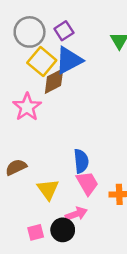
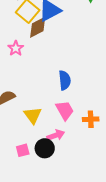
pink star: (27, 107) -> (16, 48), size x0.7
blue semicircle: (81, 161) -> (65, 80), moved

